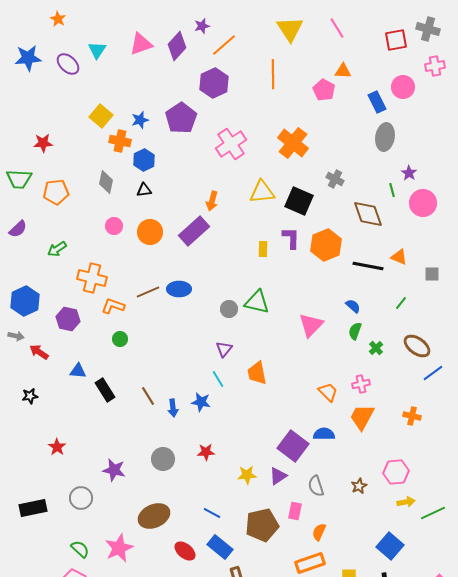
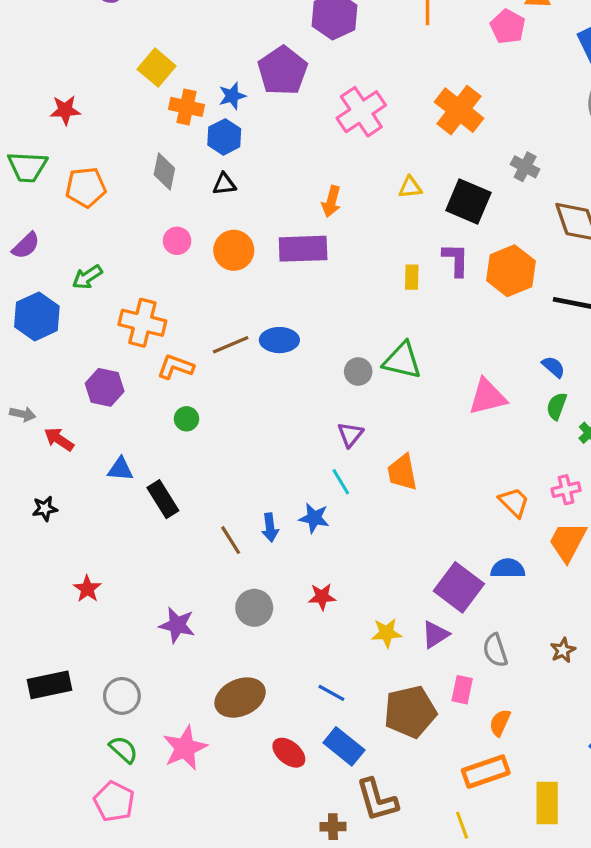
blue star: (140, 120) -> (232, 96), moved
yellow triangle: (262, 192) -> (410, 187), size x0.6
purple rectangle: (194, 231) -> (303, 249), turned 40
blue hexagon: (25, 301) -> (37, 316), moved
pink triangle: (311, 325) -> (487, 397), turned 32
brown line: (148, 396) -> (231, 540), moved
gray circle: (81, 498) -> (122, 696), moved

